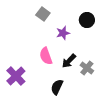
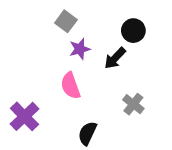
purple star: (63, 33) -> (80, 49), moved
black arrow: (69, 61) -> (115, 58), moved

